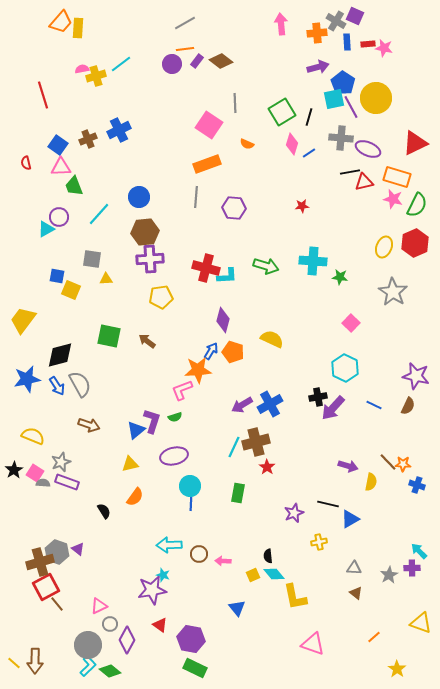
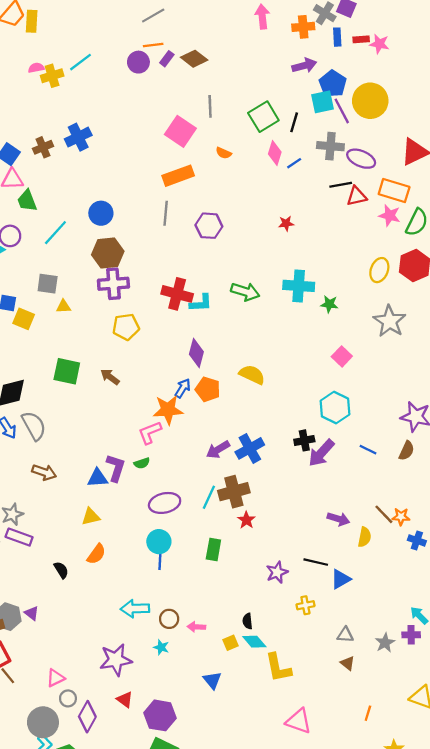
blue triangle: (136, 430) -> (98, 478), turned 36
purple ellipse: (174, 456) -> (165, 503), moved
cyan star: (163, 575) -> (161, 647), moved
orange line: (374, 637) -> (368, 713), turned -32

